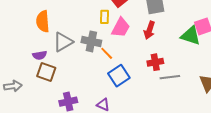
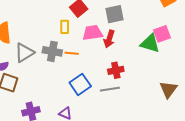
pink trapezoid: (121, 28) -> (92, 33), moved, turned -125
orange line: (107, 53) -> (72, 53), moved, turned -40
gray line: (170, 77) -> (110, 89), moved

